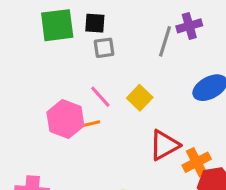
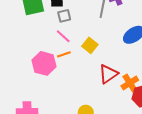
pink line: (100, 97) -> (63, 36), moved
orange line: (89, 124) -> (64, 54), moved

